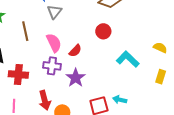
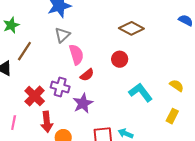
gray triangle: (54, 12) -> (62, 35), moved
brown line: (25, 31) -> (24, 51), moved, turned 36
pink semicircle: (54, 43) -> (76, 55), moved
red cross: (18, 75) -> (35, 96), moved, turned 30

